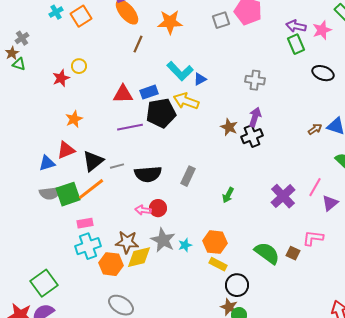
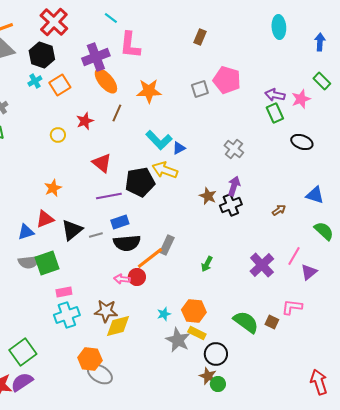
red star: (61, 78) -> (85, 121), moved
gray cross: (255, 80) -> (234, 149), turned 30
blue rectangle: (149, 92) -> (120, 222), moved
red triangle: (123, 94) -> (102, 163), turned 40
brown arrow: (315, 129) -> (279, 210), moved
orange line: (91, 189) -> (150, 258), moved
gray star: (163, 240) -> (178, 340), moved
orange hexagon: (111, 264) -> (90, 359), moved

